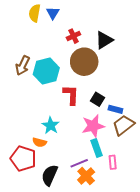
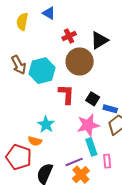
yellow semicircle: (35, 13) -> (22, 22), moved
blue triangle: (53, 13) -> (49, 13), turned -32
brown arrow: (23, 65) -> (19, 65), turned -54

